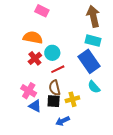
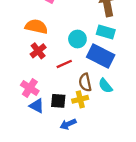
cyan circle: (52, 53) -> (77, 39), moved
blue rectangle: (89, 61) -> (101, 56), turned -30
brown semicircle: (55, 88) -> (85, 82), moved

